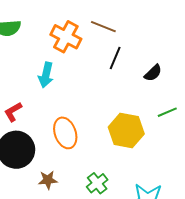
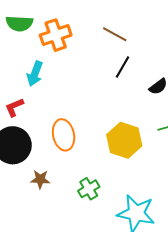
orange cross: (66, 37) -> (56, 35), moved, turned 36
cyan arrow: (46, 75) -> (35, 74), moved

